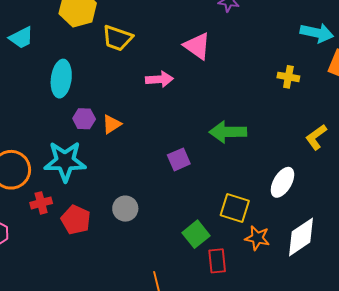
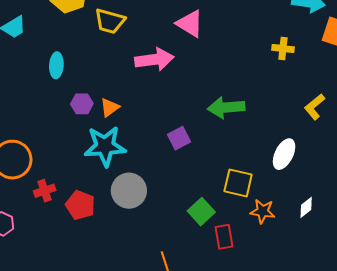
cyan ellipse: (61, 79) -> (56, 65), size x0.7
pink arrow: (159, 79) -> (154, 59), size x1.4
cyan star: (65, 161) -> (105, 146), moved
gray circle: (125, 209) -> (129, 191), size x1.4
white diamond: (301, 237) -> (306, 207), size x0.5

